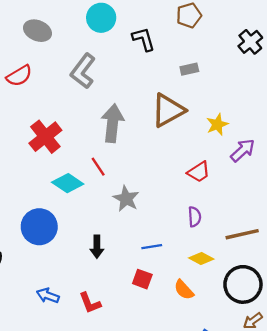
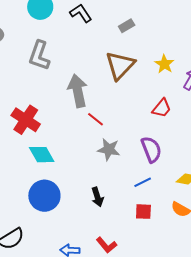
red line: (98, 167) -> (96, 119), moved
cyan diamond: (68, 183) -> (42, 155), moved, turned 44
purple semicircle: (195, 217) -> (151, 149), moved, size x1.5

